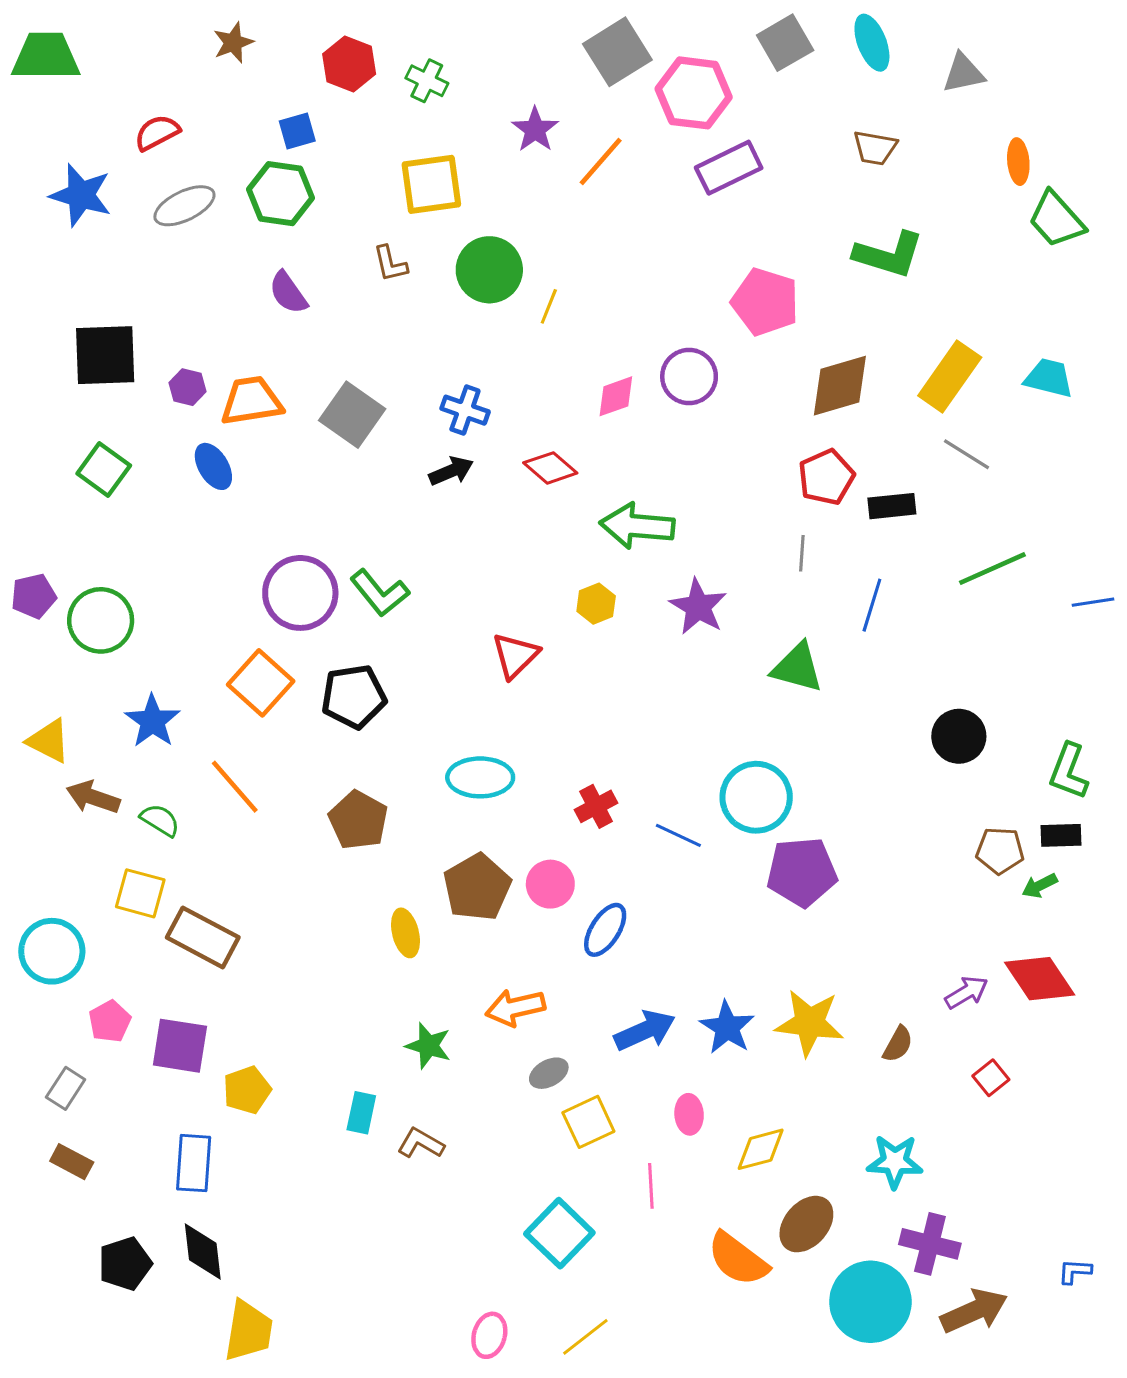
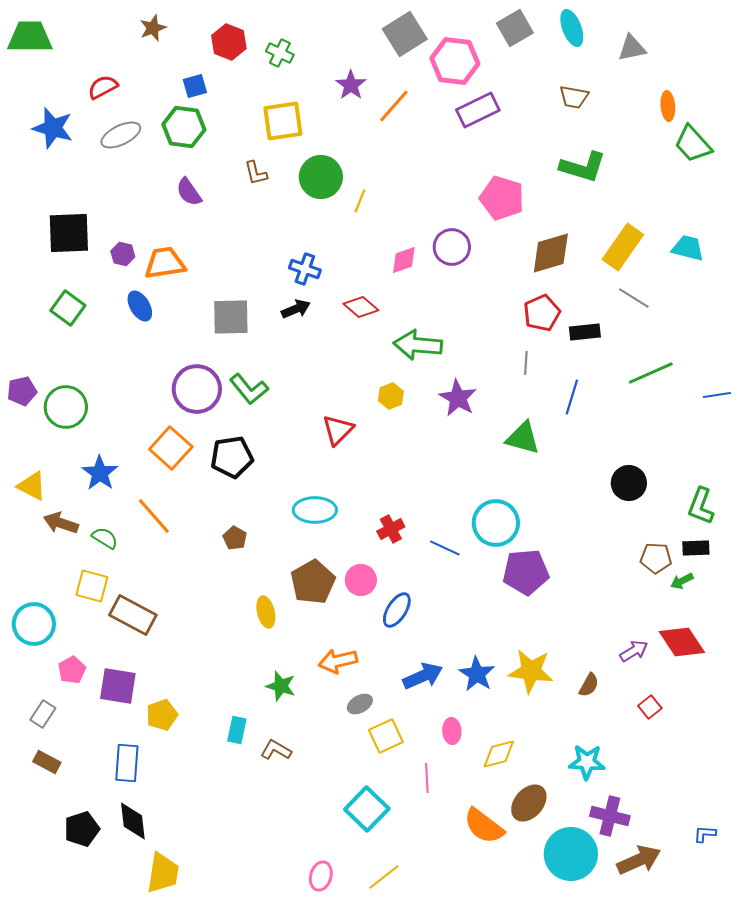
gray square: (352, 415) -> (231, 317), moved, turned -36
brown pentagon: (358, 820) -> (235, 538), size x0.6

